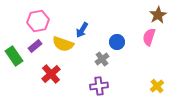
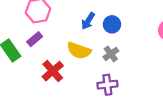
blue circle: (117, 42) -> (112, 24), moved
yellow semicircle: (63, 44) -> (79, 51), moved

